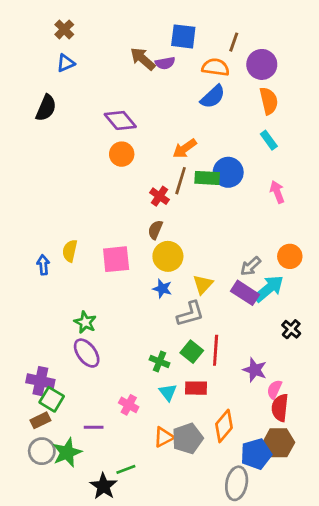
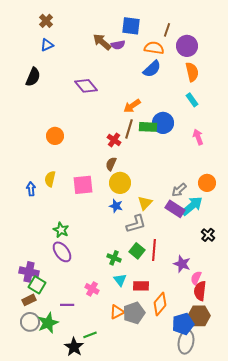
orange circle: (122, 154) -> (55, 136), moved
red rectangle: (196, 388) -> (141, 286), moved
gray ellipse: (237, 483) -> (186, 342), moved

